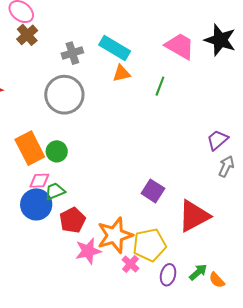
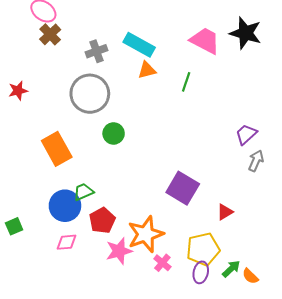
green circle: (57, 151) -> (114, 133), moved
pink diamond: (39, 181) -> (66, 242), moved
purple square: (153, 191) -> (183, 188), size x1.4
red triangle: (194, 216) -> (225, 212), size x0.5
yellow pentagon: (149, 245) -> (203, 249), moved

